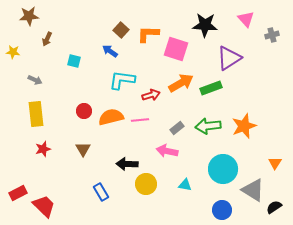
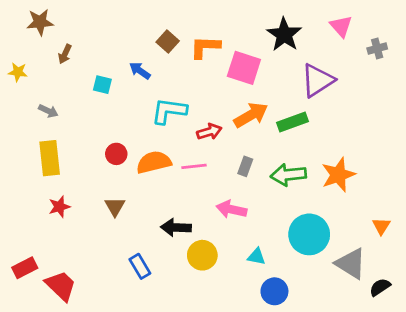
black star: (205, 25) -> (284, 35), turned 30
blue arrow: (110, 51) -> (140, 71), moved
gray rectangle: (177, 128) -> (245, 166), moved, turned -32
blue circle: (222, 210) -> (274, 291), moved

